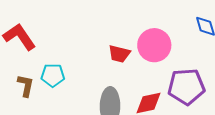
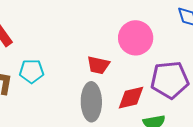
red trapezoid: (119, 54) -> (98, 65), moved

